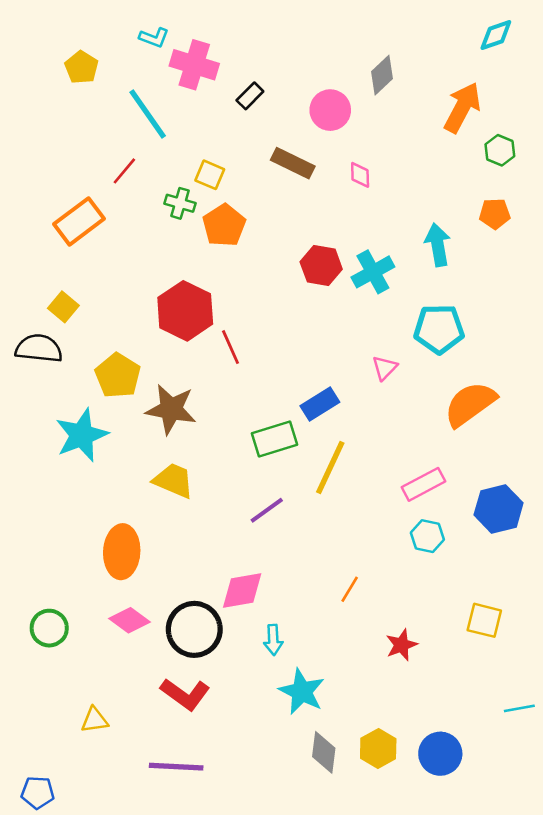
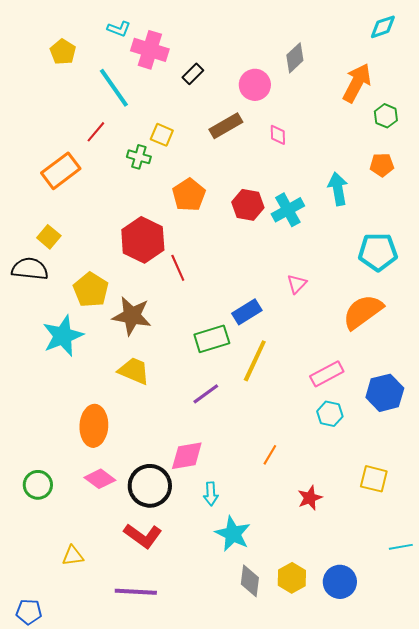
brown rectangle: (293, 163) -> (226, 126), turned -56
orange pentagon: (224, 225) -> (189, 195), moved
cyan pentagon: (439, 329) -> (378, 252), moved

